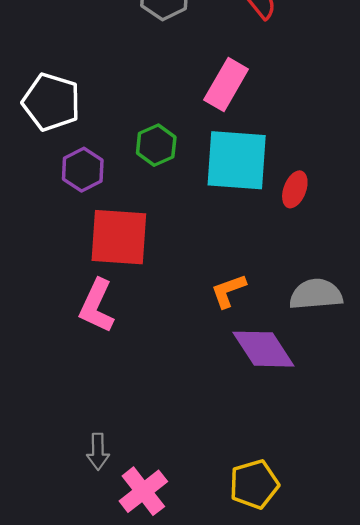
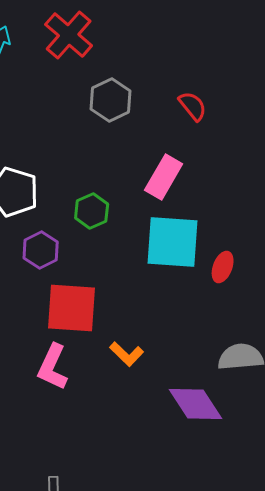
green hexagon: (156, 145) -> (92, 211), moved
orange L-shape: (228, 291) -> (127, 354), moved, turned -116

